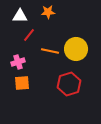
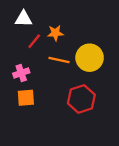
orange star: (48, 12) -> (55, 33), moved

